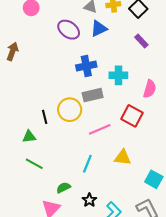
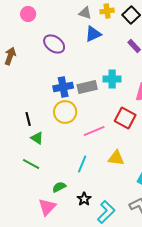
purple ellipse: (69, 30) -> (54, 44), moved
blue cross: (86, 66) -> (63, 87), moved
gray rectangle: (93, 95) -> (87, 87), moved
black line: (45, 117) -> (28, 119), moved
green triangle: (29, 137) -> (37, 138), moved, turned 40

